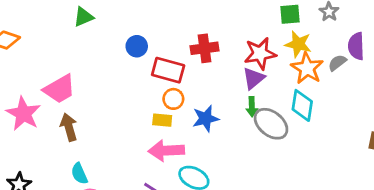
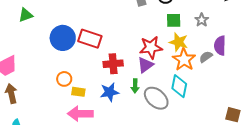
blue circle: (137, 46) -> (63, 38), size x1.6
red cross: (205, 48) -> (113, 64), moved
red rectangle: (168, 70) -> (90, 39), moved
orange circle: (173, 99) -> (64, 79), moved
green arrow: (252, 107) -> (135, 86), moved

